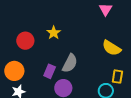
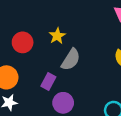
gray semicircle: (70, 63) -> (71, 60), moved

